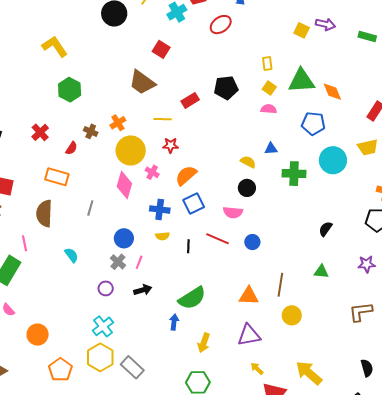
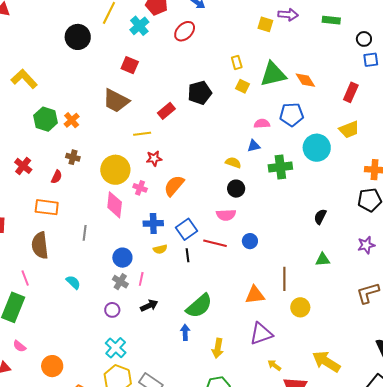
pink semicircle: (269, 109) -> (262, 124), moved
orange cross: (118, 123) -> (72, 120), moved
blue square: (194, 204) -> (187, 229), moved

